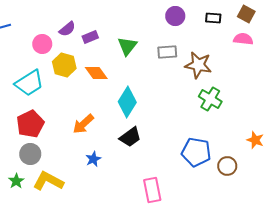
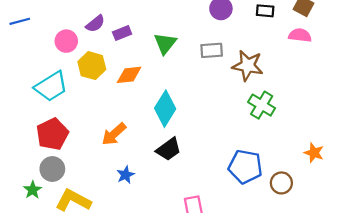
orange diamond: (96, 73) -> (129, 75), turned -60
green star: (16, 181) -> (33, 190), moved

